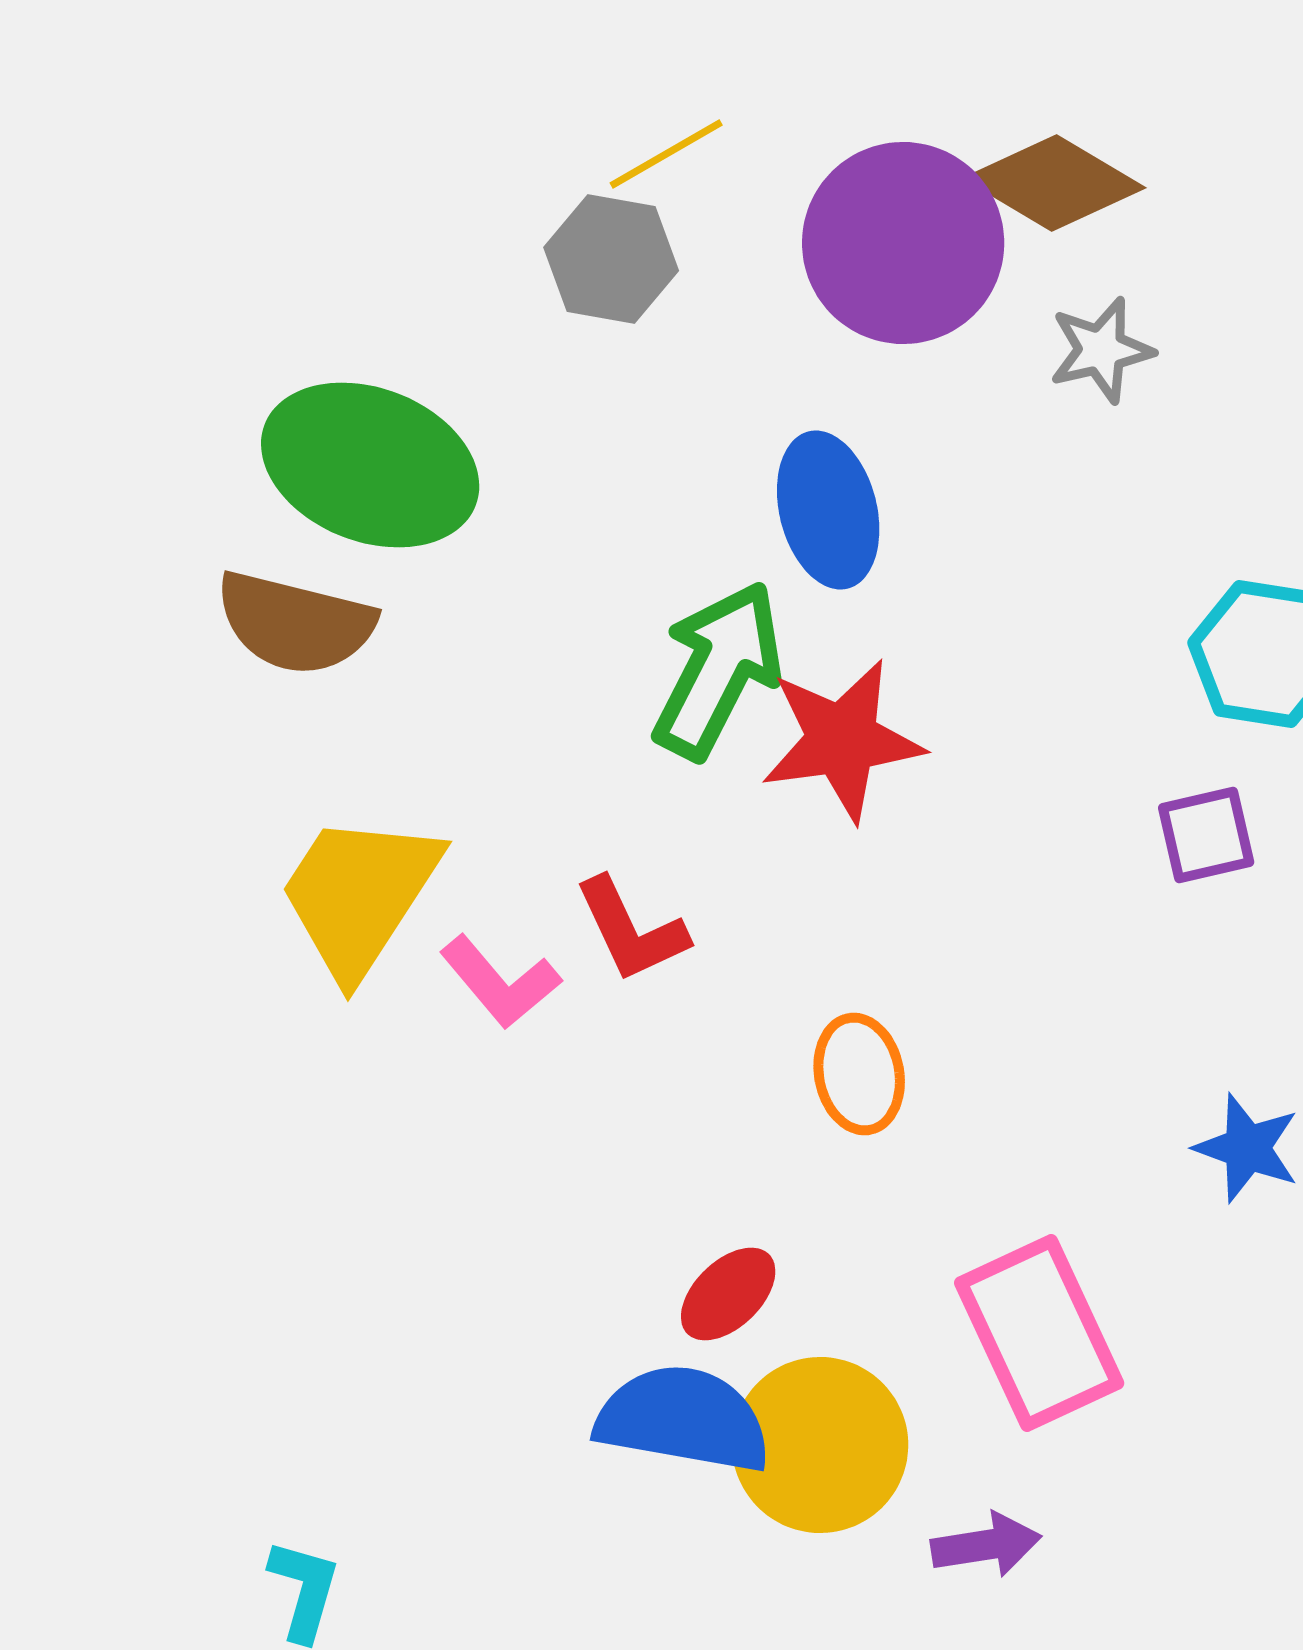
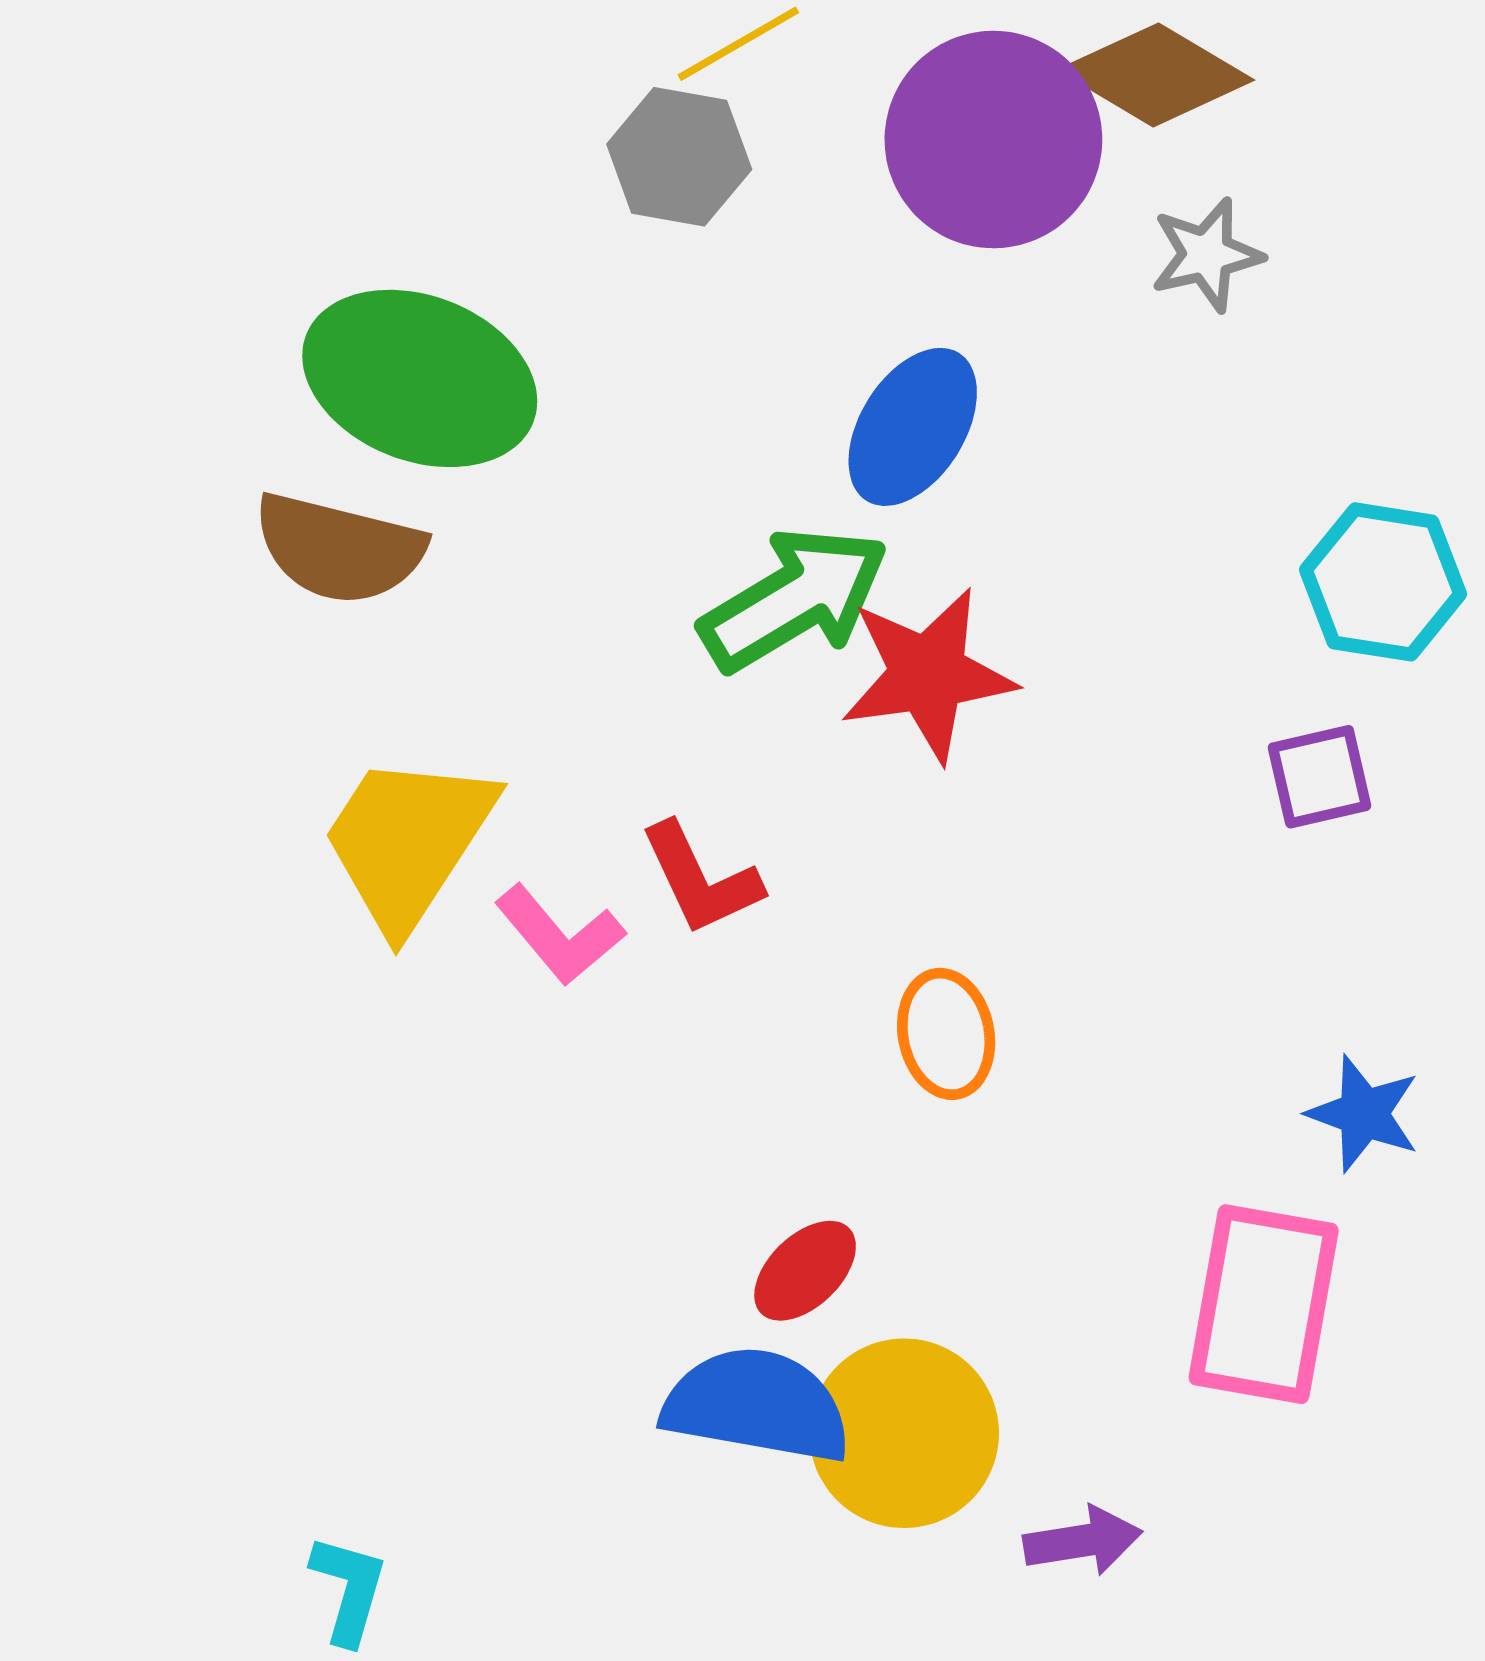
blue ellipse: (828, 510) -> (913, 427), turned 46
green arrow: (718, 670) -> (794, 599), turned 32
pink rectangle: (1039, 1333) -> (1264, 1304), moved, turned 35

